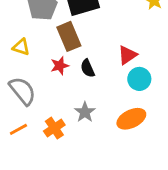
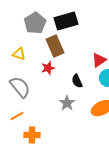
black semicircle: (88, 68) -> (77, 81), moved
orange cross: (54, 128) -> (32, 135), moved, turned 35

